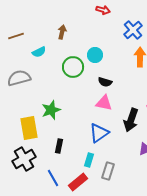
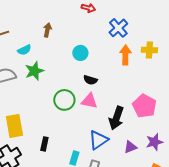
green circle: (73, 67) -> (64, 100), moved
green star: (51, 110) -> (34, 71), moved
blue triangle: (99, 133) -> (98, 140), moved

